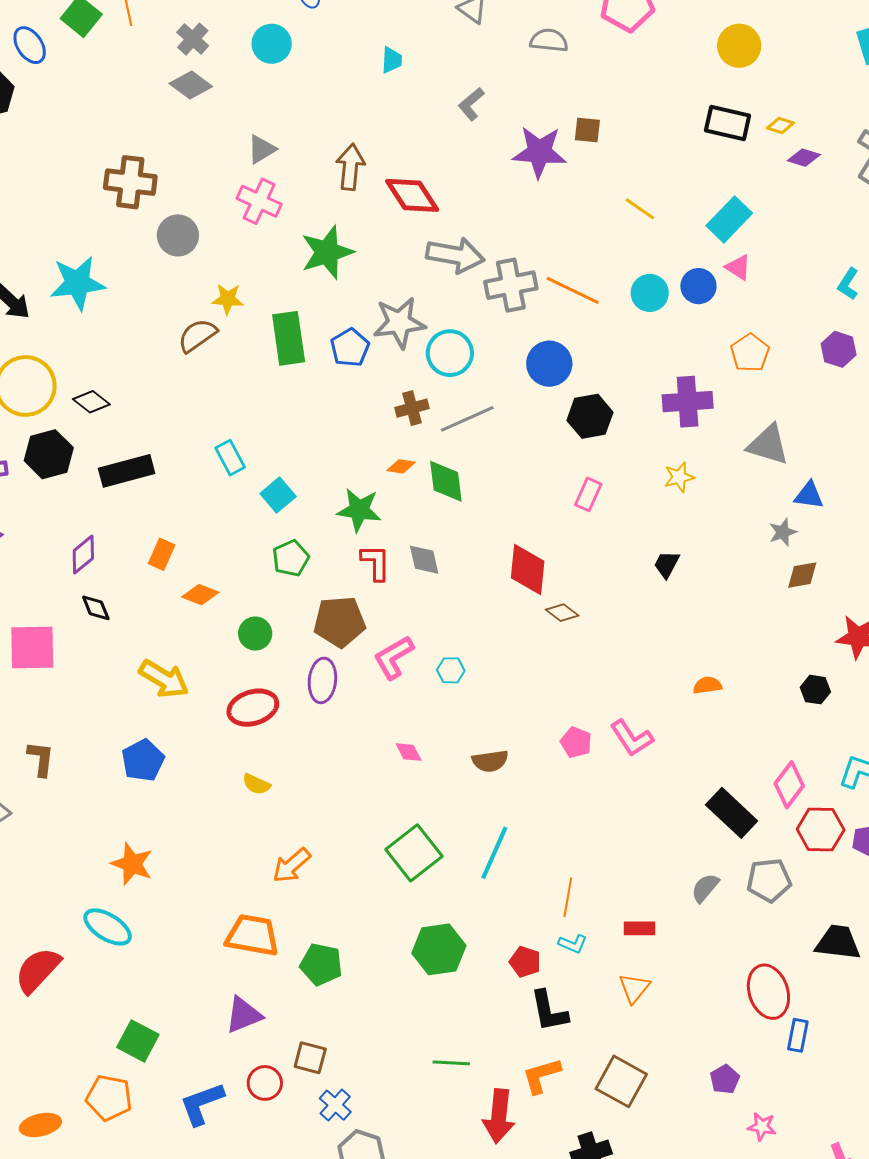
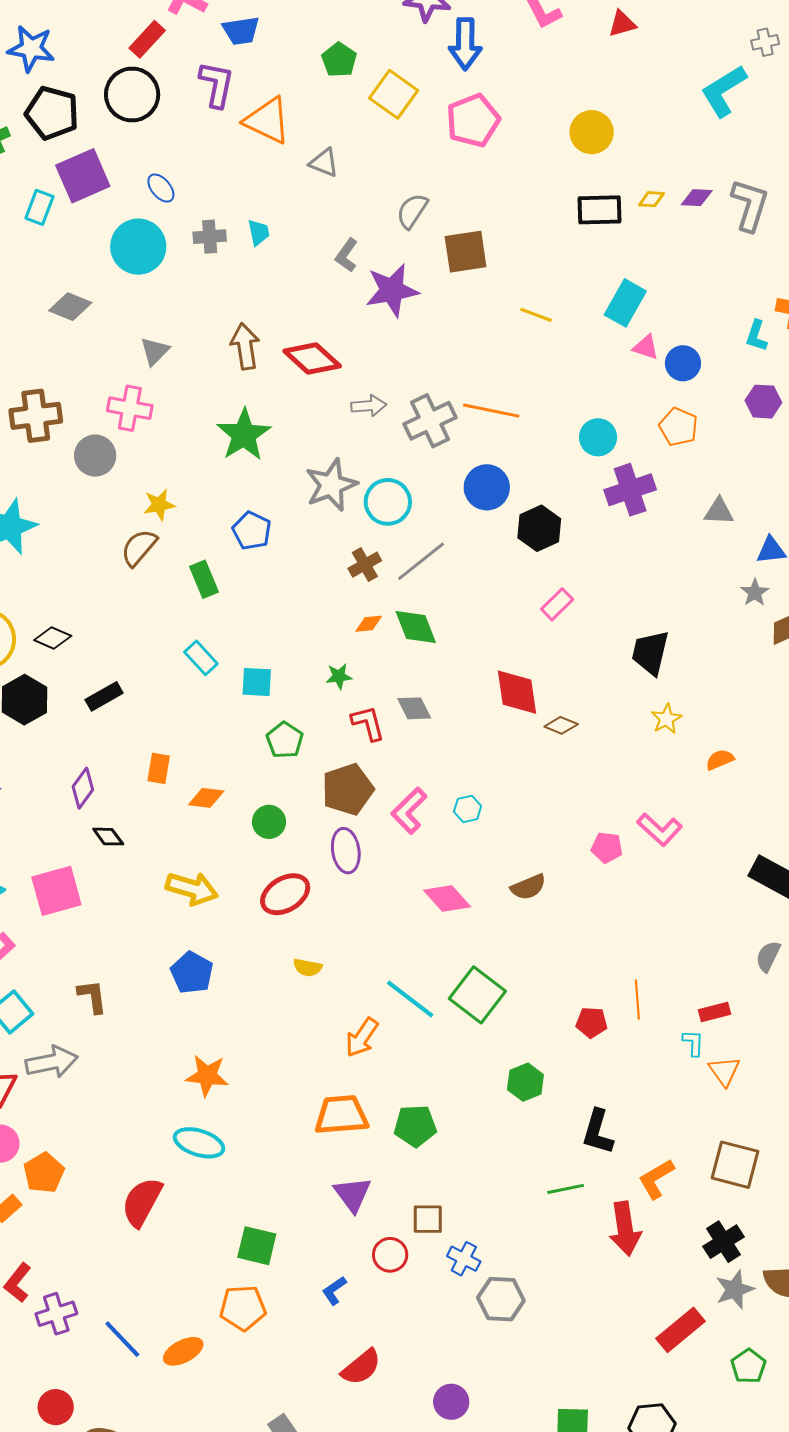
gray cross: (193, 39) -> (210, 237), moved, turned -32
gray semicircle: (549, 40) -> (412, 211), moved, turned -48
cyan circle: (272, 44) -> (138, 247), size x1.4
brown square: (587, 130) -> (466, 252), size x1.6
purple star: (539, 152) -> (392, 290), moved
purple diamond: (804, 158) -> (697, 198), moved
pink cross: (259, 201) -> (130, 408), moved
gray arrow: (455, 255) -> (369, 406), size x0.6
blue circle: (698, 286) -> (683, 363), moved
cyan circle: (650, 293) -> (598, 437), moved
green rectangle: (289, 338) -> (204, 579), moved, size x0.7
blue pentagon: (350, 348) -> (252, 531), moved
gray triangle: (768, 445) -> (719, 511), size x0.7
black rectangle: (127, 471) -> (104, 696), size x0.7
yellow star: (679, 477) -> (666, 719), moved
pink rectangle: (588, 494) -> (557, 604), turned 36
cyan square: (278, 495) -> (257, 682), turned -32
green star: (359, 510) -> (339, 676), size x0.6
black trapezoid: (667, 564) -> (650, 653), size x1.6
pink diamond: (409, 752) -> (447, 899), size x1.6
cyan line: (494, 853) -> (410, 999), moved, turned -62
cyan L-shape: (573, 944) -> (693, 1043), moved, turned -96
green hexagon: (439, 949) -> (525, 1082), size x0.7
red pentagon: (525, 962) -> (592, 1022), moved
black L-shape: (549, 1011) -> (598, 1132), moved, turned 42
purple triangle: (244, 1015) -> (353, 1194), turned -30
blue L-shape: (202, 1104) -> (334, 1291), size x0.6

